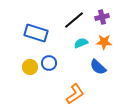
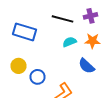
black line: (74, 20) -> (62, 19), turned 55
blue circle: (49, 63) -> (38, 77), moved

